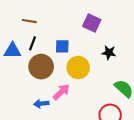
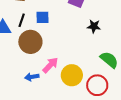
blue square: (62, 46) -> (42, 17), moved
yellow circle: (78, 68) -> (72, 75), moved

